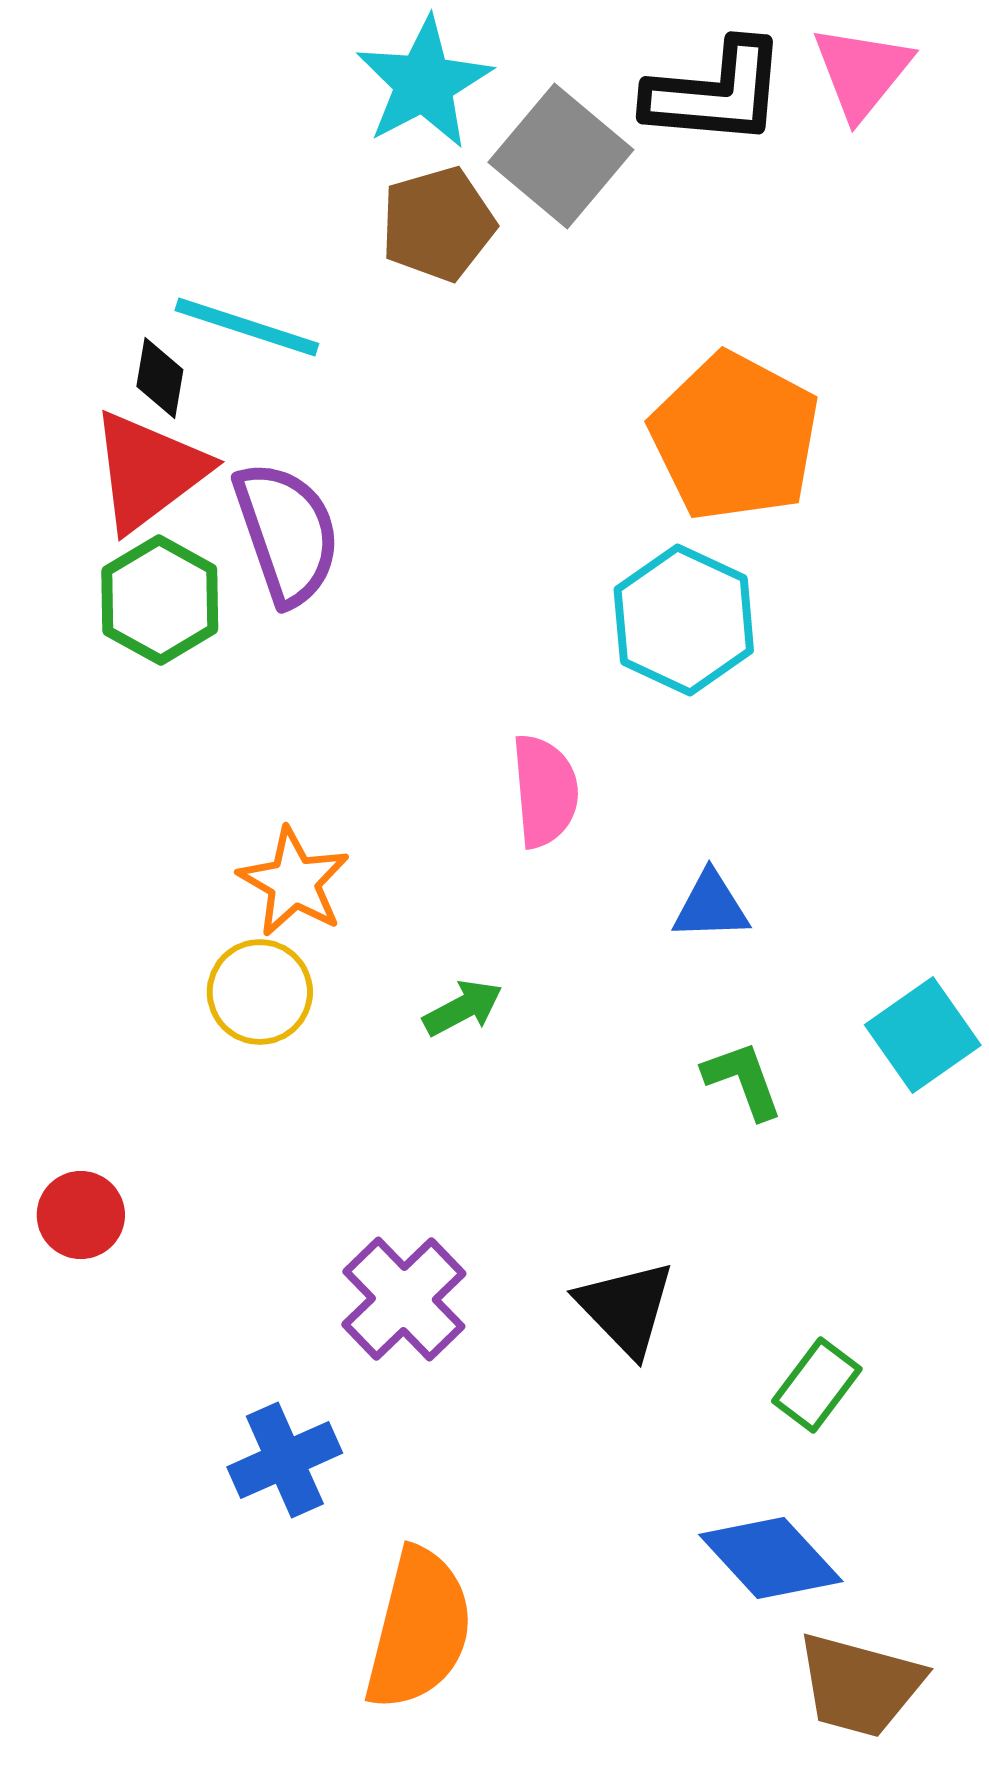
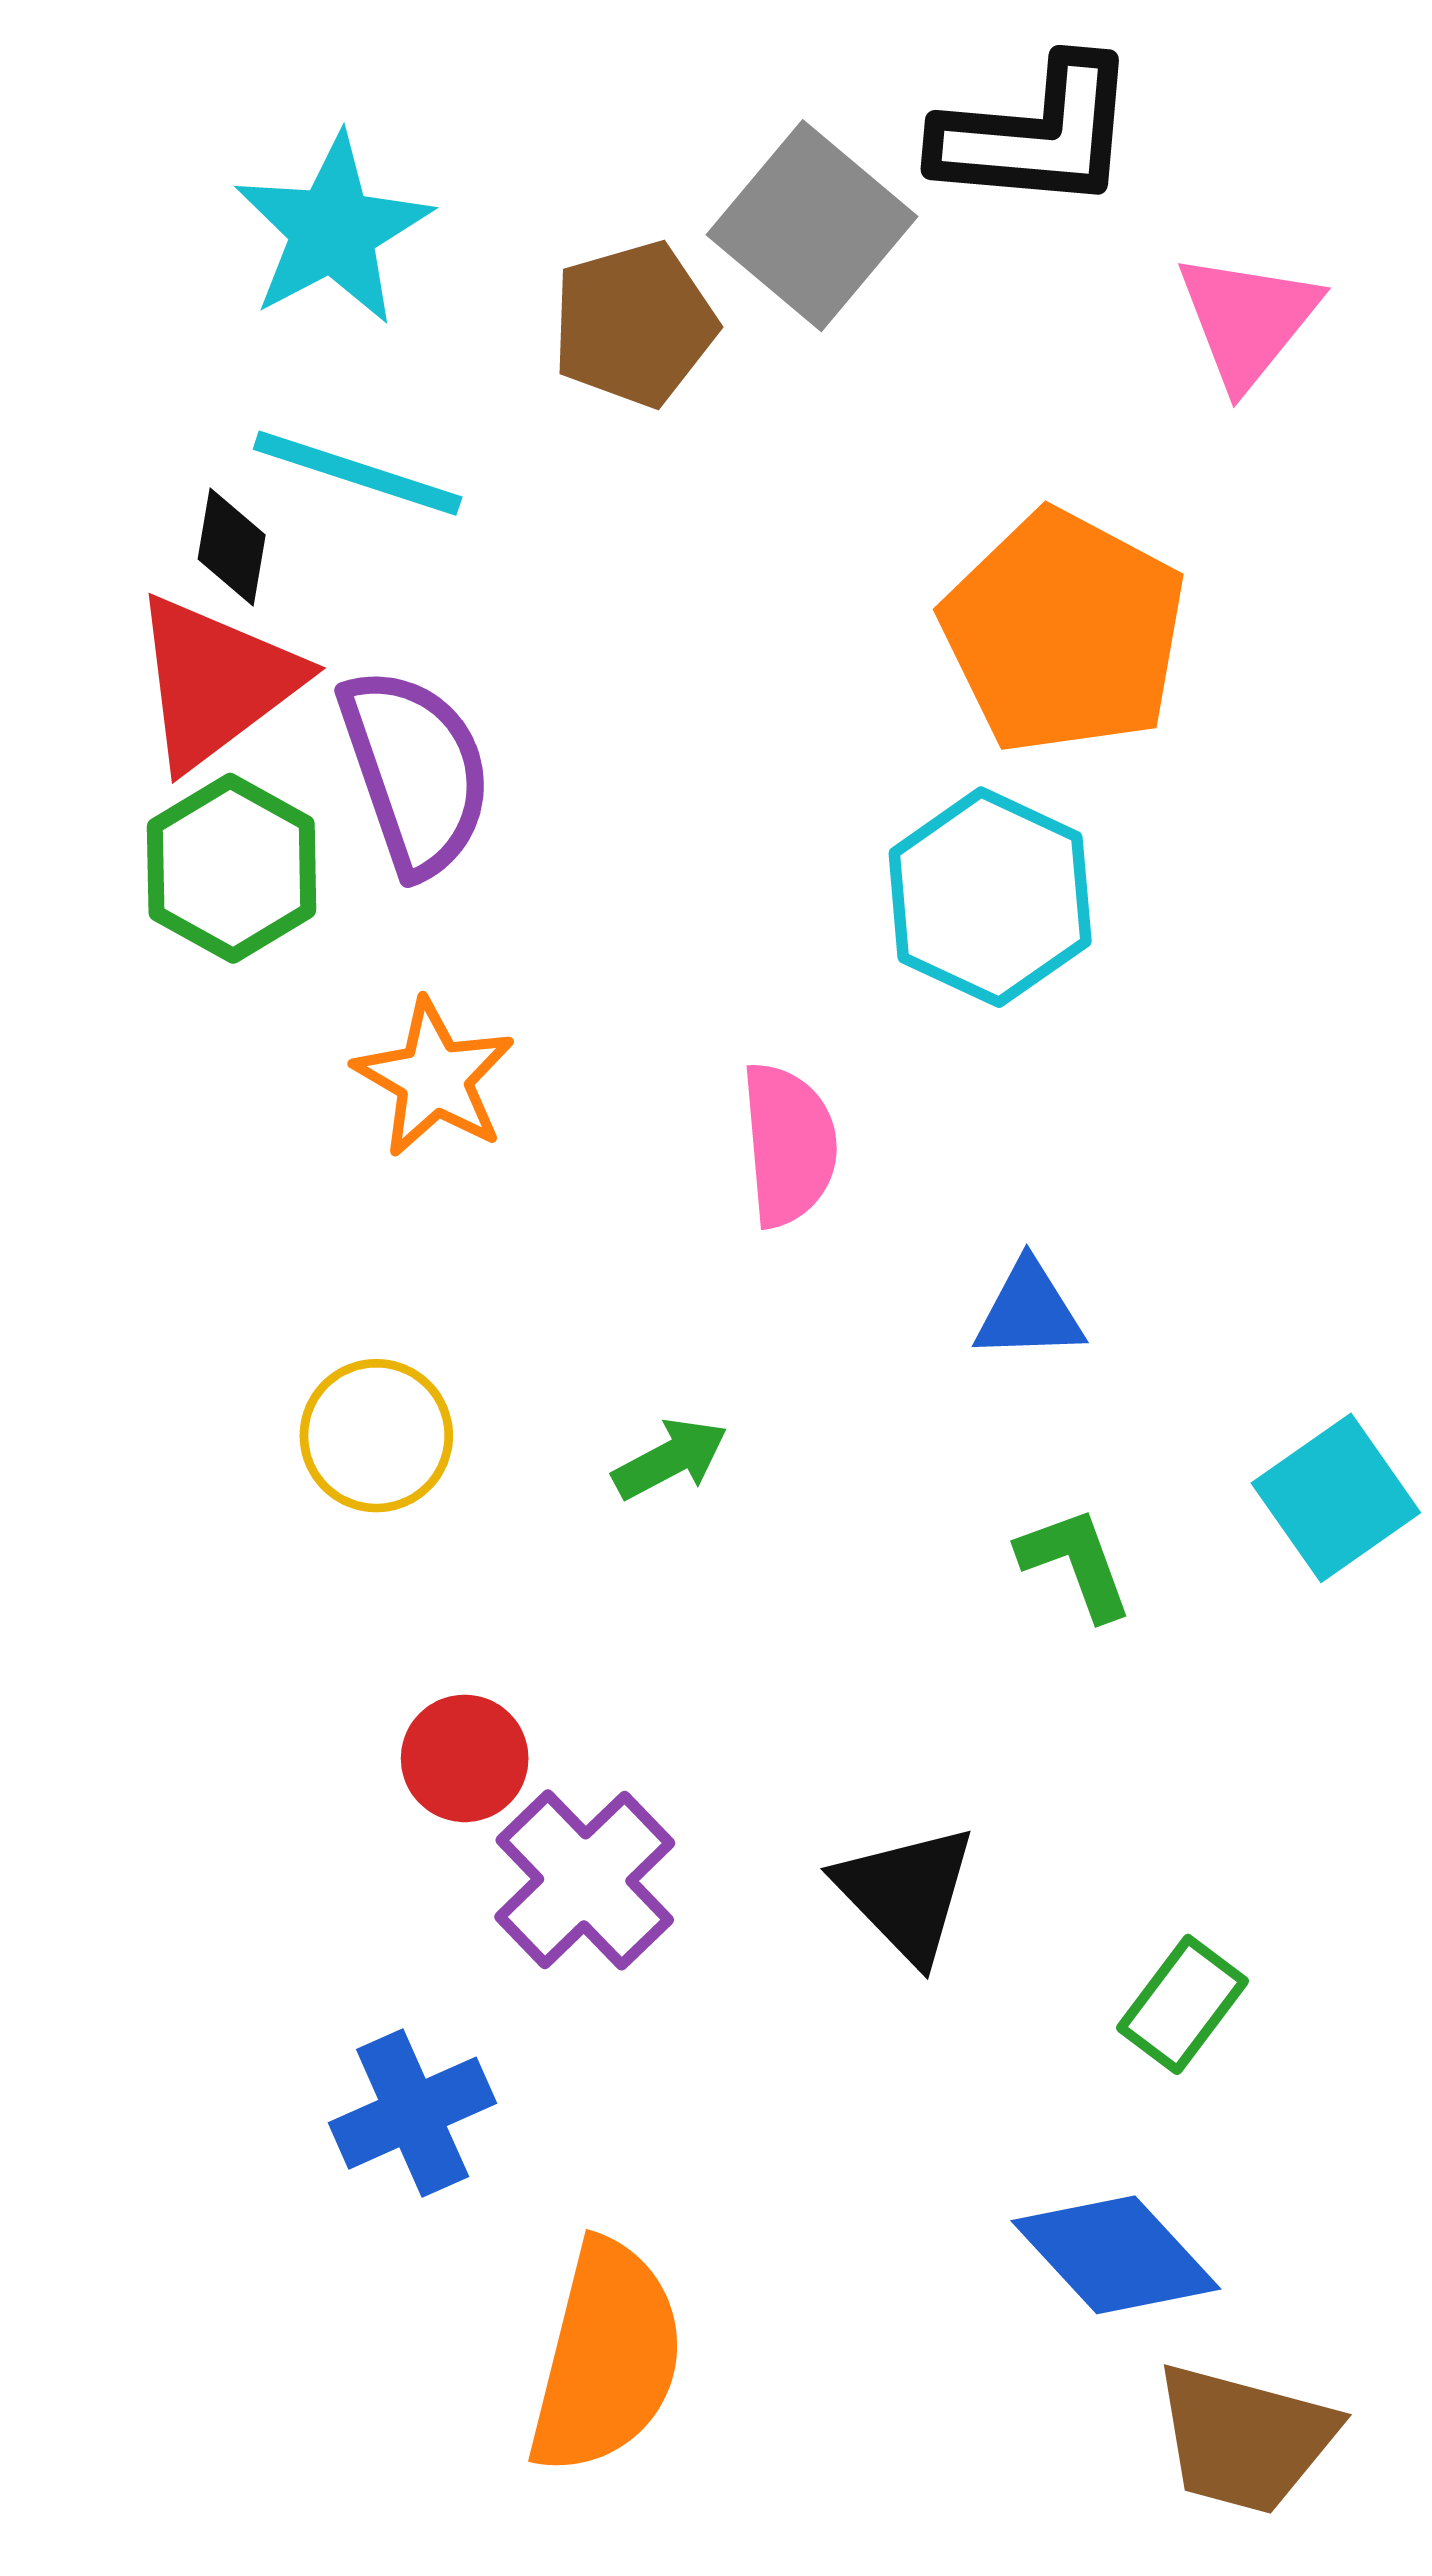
pink triangle: (862, 72) -> (1248, 320), moved
cyan star: (424, 83) -> (333, 230), moved
orange star: (294, 882) -> (434, 1078), moved
red circle: (81, 1215) -> (465, 1758), moved

